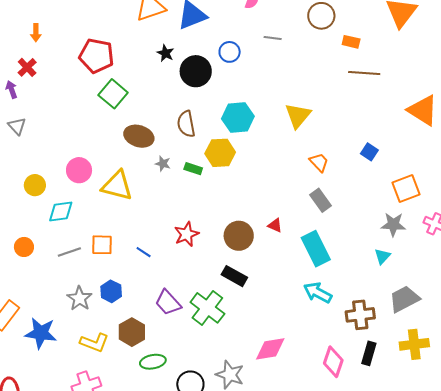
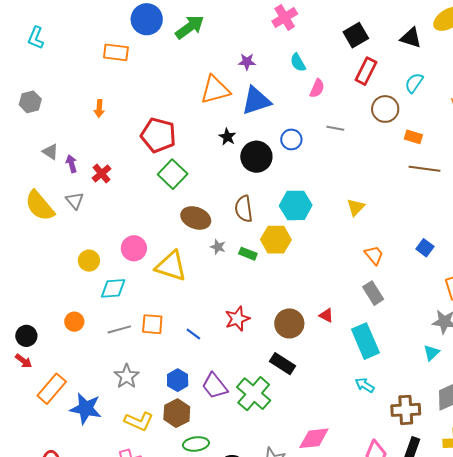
red cross: (27, 67) -> (102, 173), moved
yellow triangle: (298, 116) -> (356, 207), size x0.7
blue hexagon: (111, 291) -> (178, 380), moved
cyan arrow: (318, 293) -> (365, 385), size x0.7

